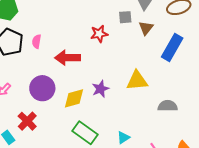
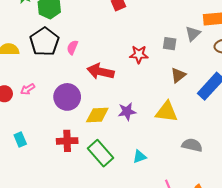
brown triangle: (146, 28) -> (178, 75), moved
red cross: (27, 121) -> (67, 141), moved, turned 30
cyan triangle: (123, 138) -> (140, 157), moved

